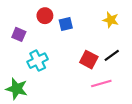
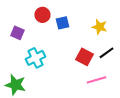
yellow star: (111, 20) -> (99, 27), moved

